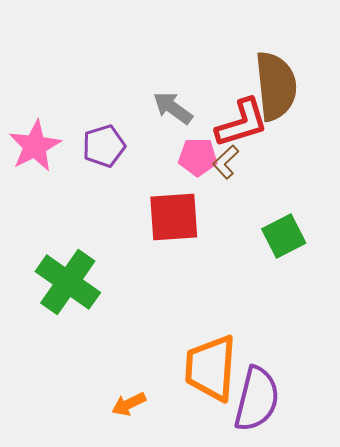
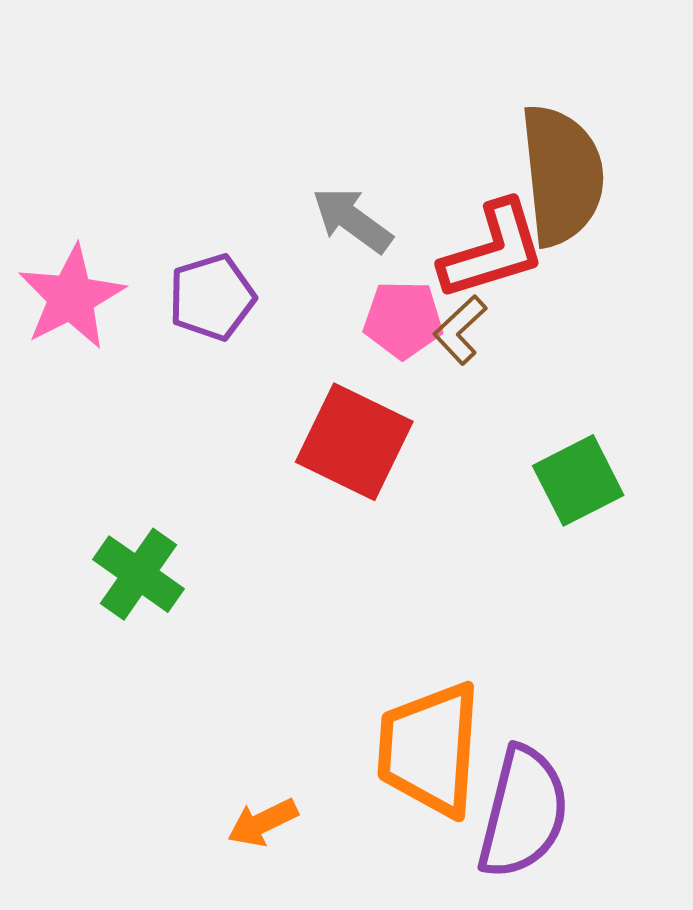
red square: (174, 217) -> (354, 442), turned 30
green cross: (68, 282) -> (138, 574), size x0.7

